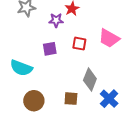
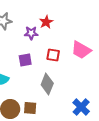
gray diamond: (90, 80) -> (47, 84), moved
brown square: (71, 99) -> (30, 108), moved

